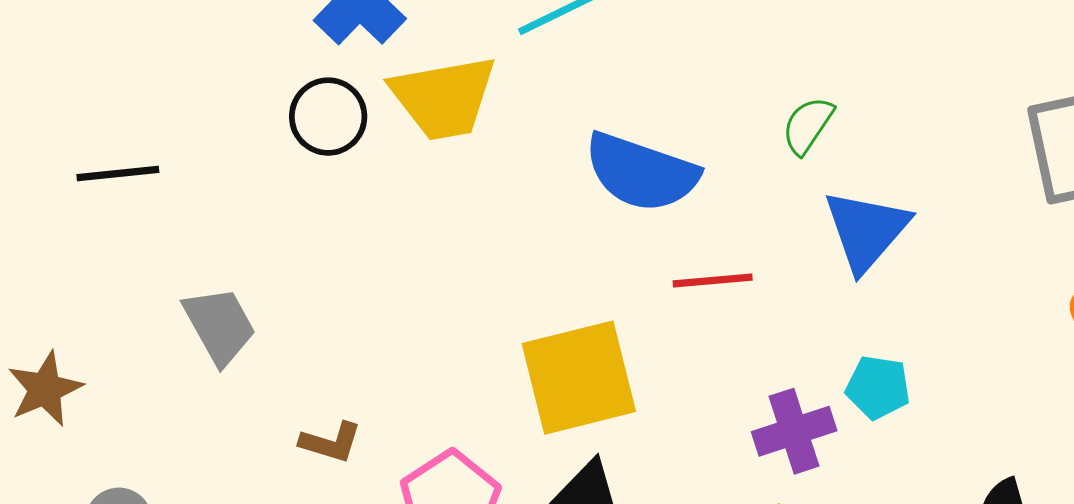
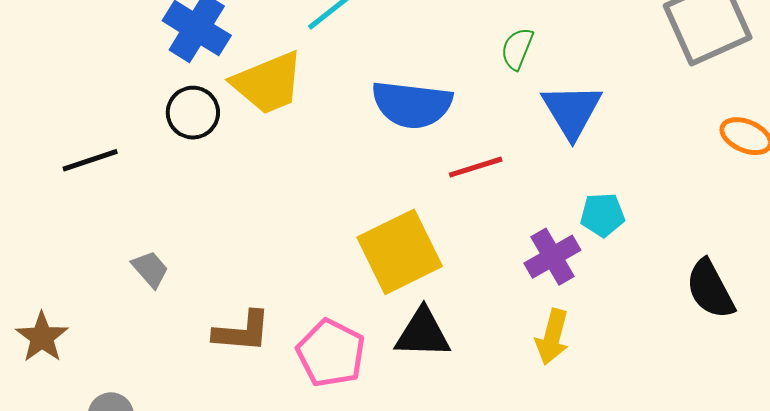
black line: (118, 173) -> (90, 160), moved
gray trapezoid: (220, 326) -> (150, 269), size x0.7
brown L-shape: (331, 442) -> (242, 332), size x1.4

